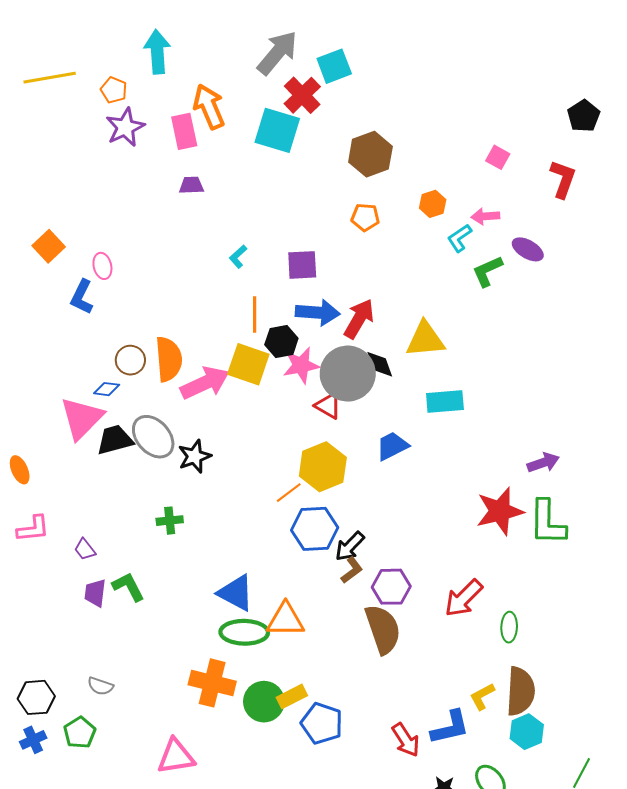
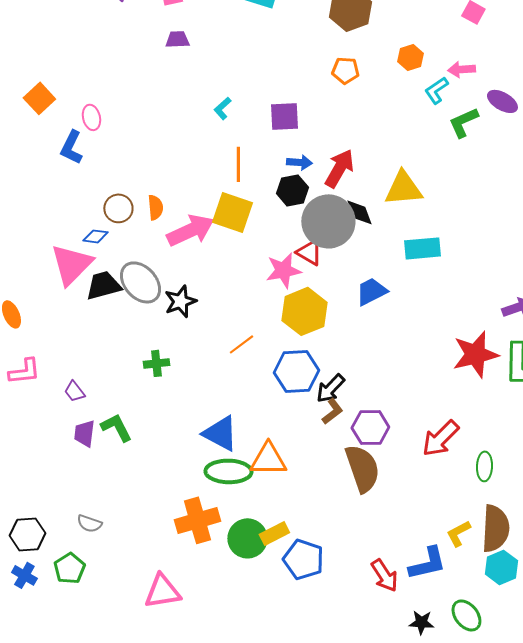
blue arrow: (318, 313) -> (299, 162), size x0.6
black hexagon: (281, 341) -> (292, 190), moved
orange semicircle: (169, 359) -> (155, 207), size x0.6
pink star: (301, 365) -> (283, 270), moved
orange line: (289, 493) -> (241, 344), moved
orange cross: (212, 683) -> (197, 520), turned -30
blue cross: (33, 740) -> (24, 575), turned -35

